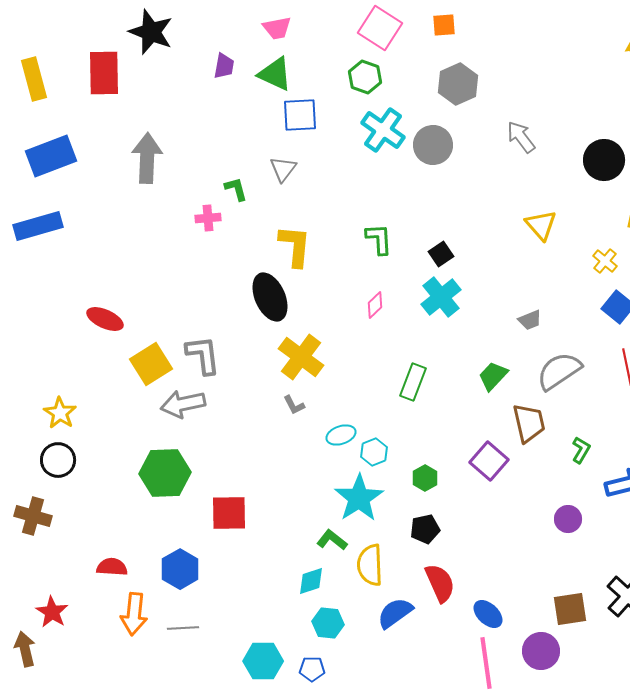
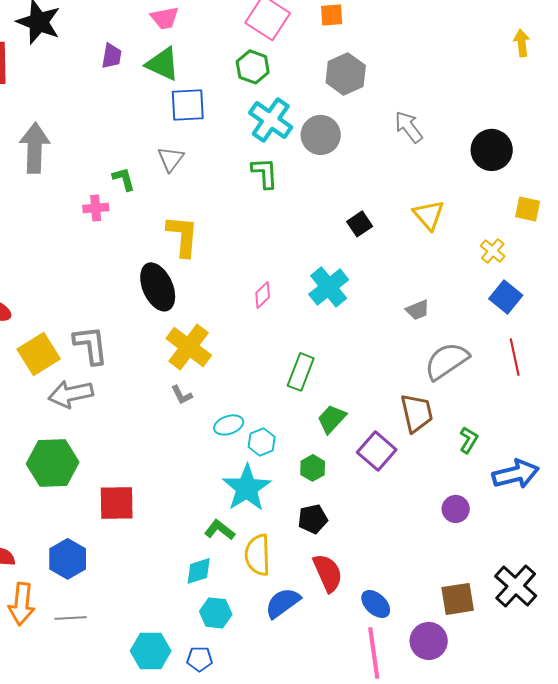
green L-shape: (379, 239) -> (265, 173), moved
black square: (441, 254) -> (360, 224), moved
green trapezoid: (493, 376) -> (332, 419), moved

